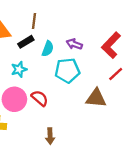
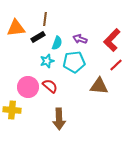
cyan star: (19, 69) -> (47, 61), moved
brown arrow: (50, 136) -> (59, 119), size x1.5

